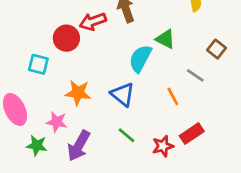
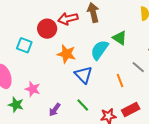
orange star: (78, 93) -> (66, 54), moved
purple arrow: (79, 146) -> (55, 110), moved, size x0.6

